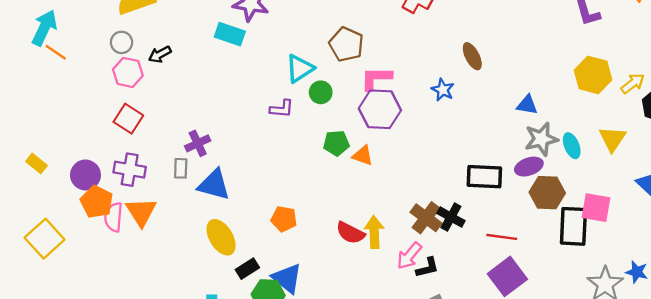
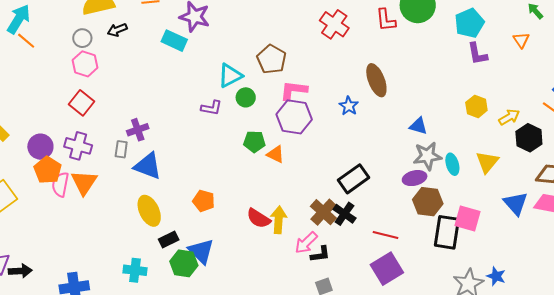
black arrow: (160, 54) -> (117, 30), moved
brown ellipse: (472, 56) -> (376, 80), size x1.4
yellow hexagon: (593, 75) -> (476, 106), size x0.7
black rectangle: (484, 177) -> (354, 179), moved, turned -44

